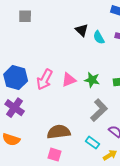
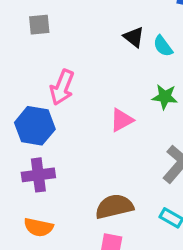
pink arrow: (45, 80) -> (62, 87), moved
green star: (92, 80) -> (165, 97), moved
purple cross: (15, 108) -> (38, 175), turned -36

